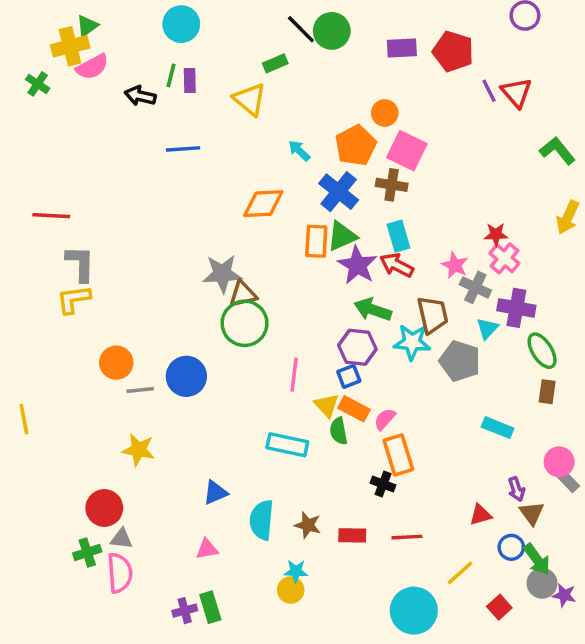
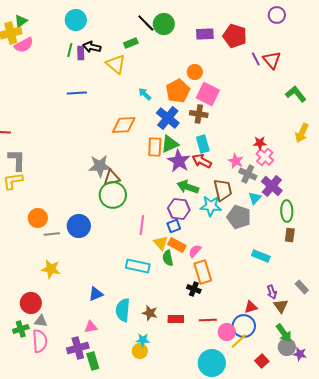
black arrow: (140, 96) -> (92, 47), moved
purple cross: (516, 308) -> (272, 186), turned 30
green ellipse: (542, 351) -> (287, 211), turned 30
pink circle: (559, 462) -> (227, 332), moved
blue circle: (511, 547) -> (244, 326), moved, size x1.5
purple cross: (185, 611) -> (78, 348), moved, size x1.5

